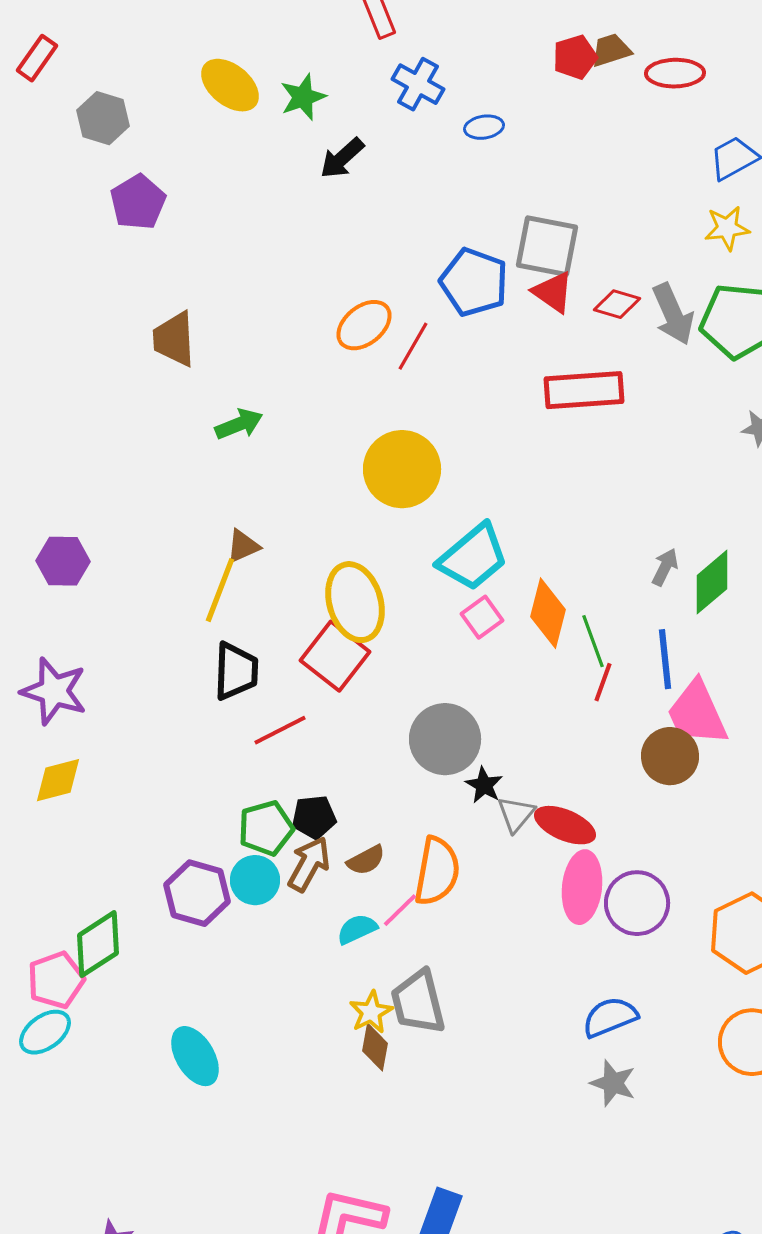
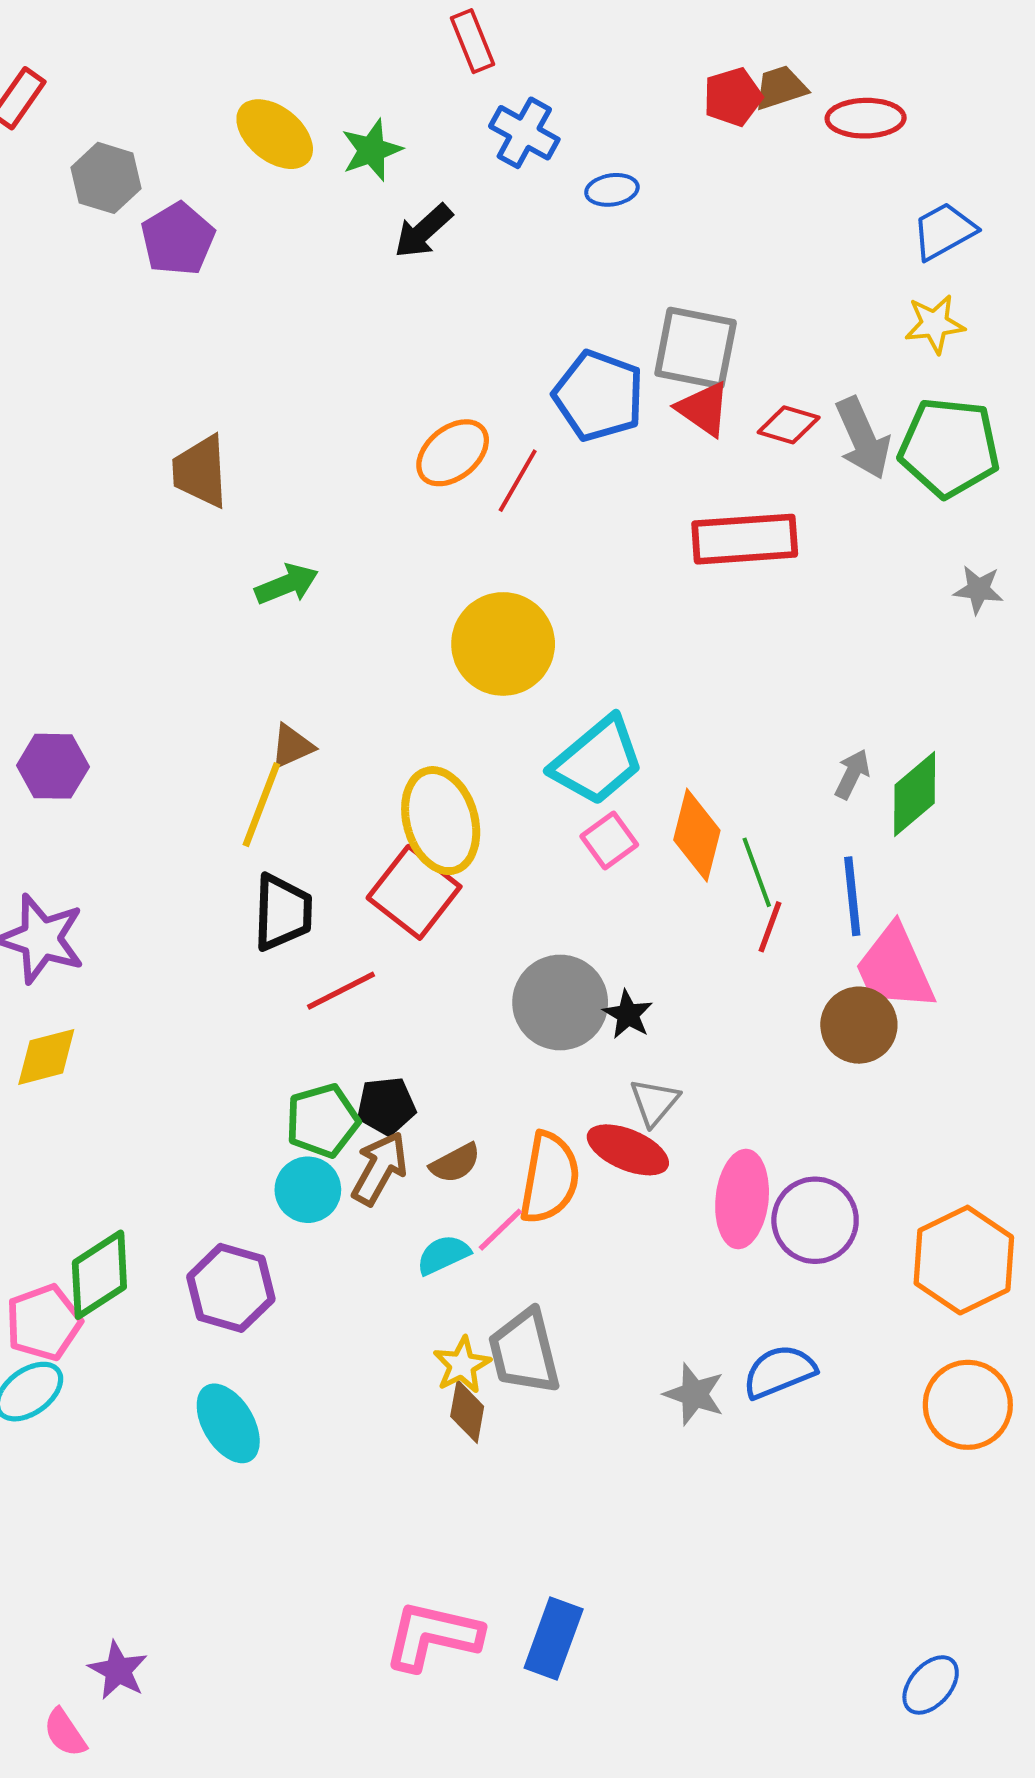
purple pentagon: (138, 202) -> (178, 239), moved
black star: (484, 785) -> (628, 1014), moved
red ellipse: (565, 825) -> (628, 1150), moved
purple hexagon: (197, 893) -> (231, 1288), moved
gray star: (613, 1083) -> (694, 1394), moved

